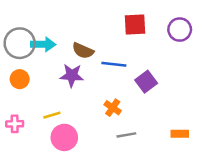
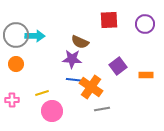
brown semicircle: (83, 51) -> (80, 42), moved
blue line: (114, 64) -> (76, 80), moved
purple star: (72, 75) -> (72, 59), moved
orange cross: (113, 108) -> (91, 87), size x1.6
orange rectangle: (180, 134) -> (146, 75), moved

